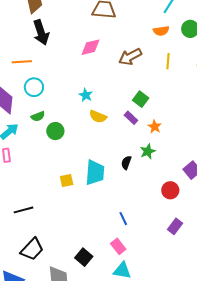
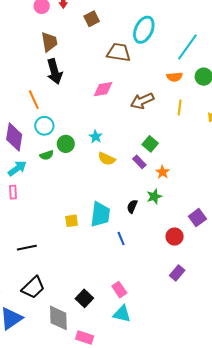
orange line: (22, 62) -> (34, 100), turned 66
green circle: (55, 131) -> (66, 144), moved
blue line: (123, 219) -> (121, 239), moved

